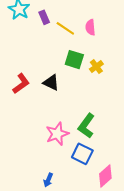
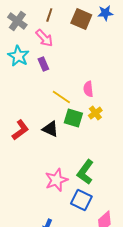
pink semicircle: (90, 27) -> (88, 89), moved
yellow line: (65, 28) -> (61, 97), moved
green square: (74, 60) -> (73, 118), moved

